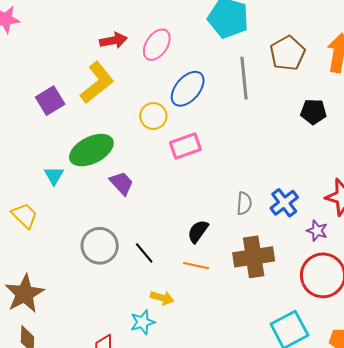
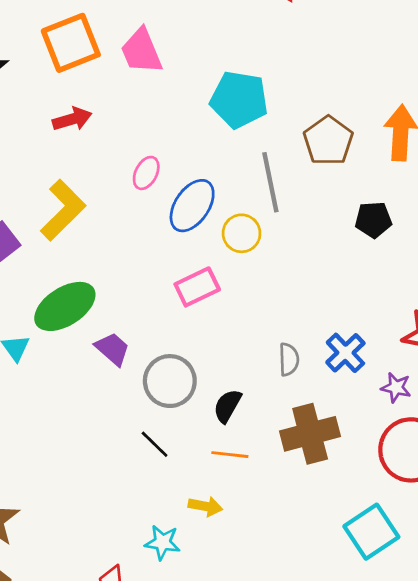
red arrow: (113, 40) -> (72, 119), moved
pink ellipse: (157, 45) -> (146, 173), moved, size x0.7
yellow circle: (153, 116) -> (242, 233), moved
gray circle: (100, 246) -> (170, 381), moved
yellow arrow: (162, 298) -> (205, 506), moved
cyan star: (143, 322) -> (163, 542), turned 30

